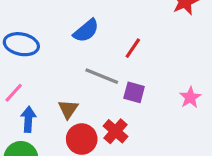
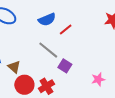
red line: (133, 48) -> (66, 30), moved
brown triangle: (68, 109) -> (14, 67), moved, turned -40

